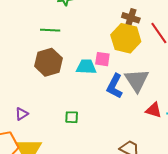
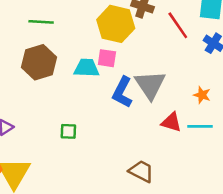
yellow hexagon: (126, 38) -> (116, 24), moved

